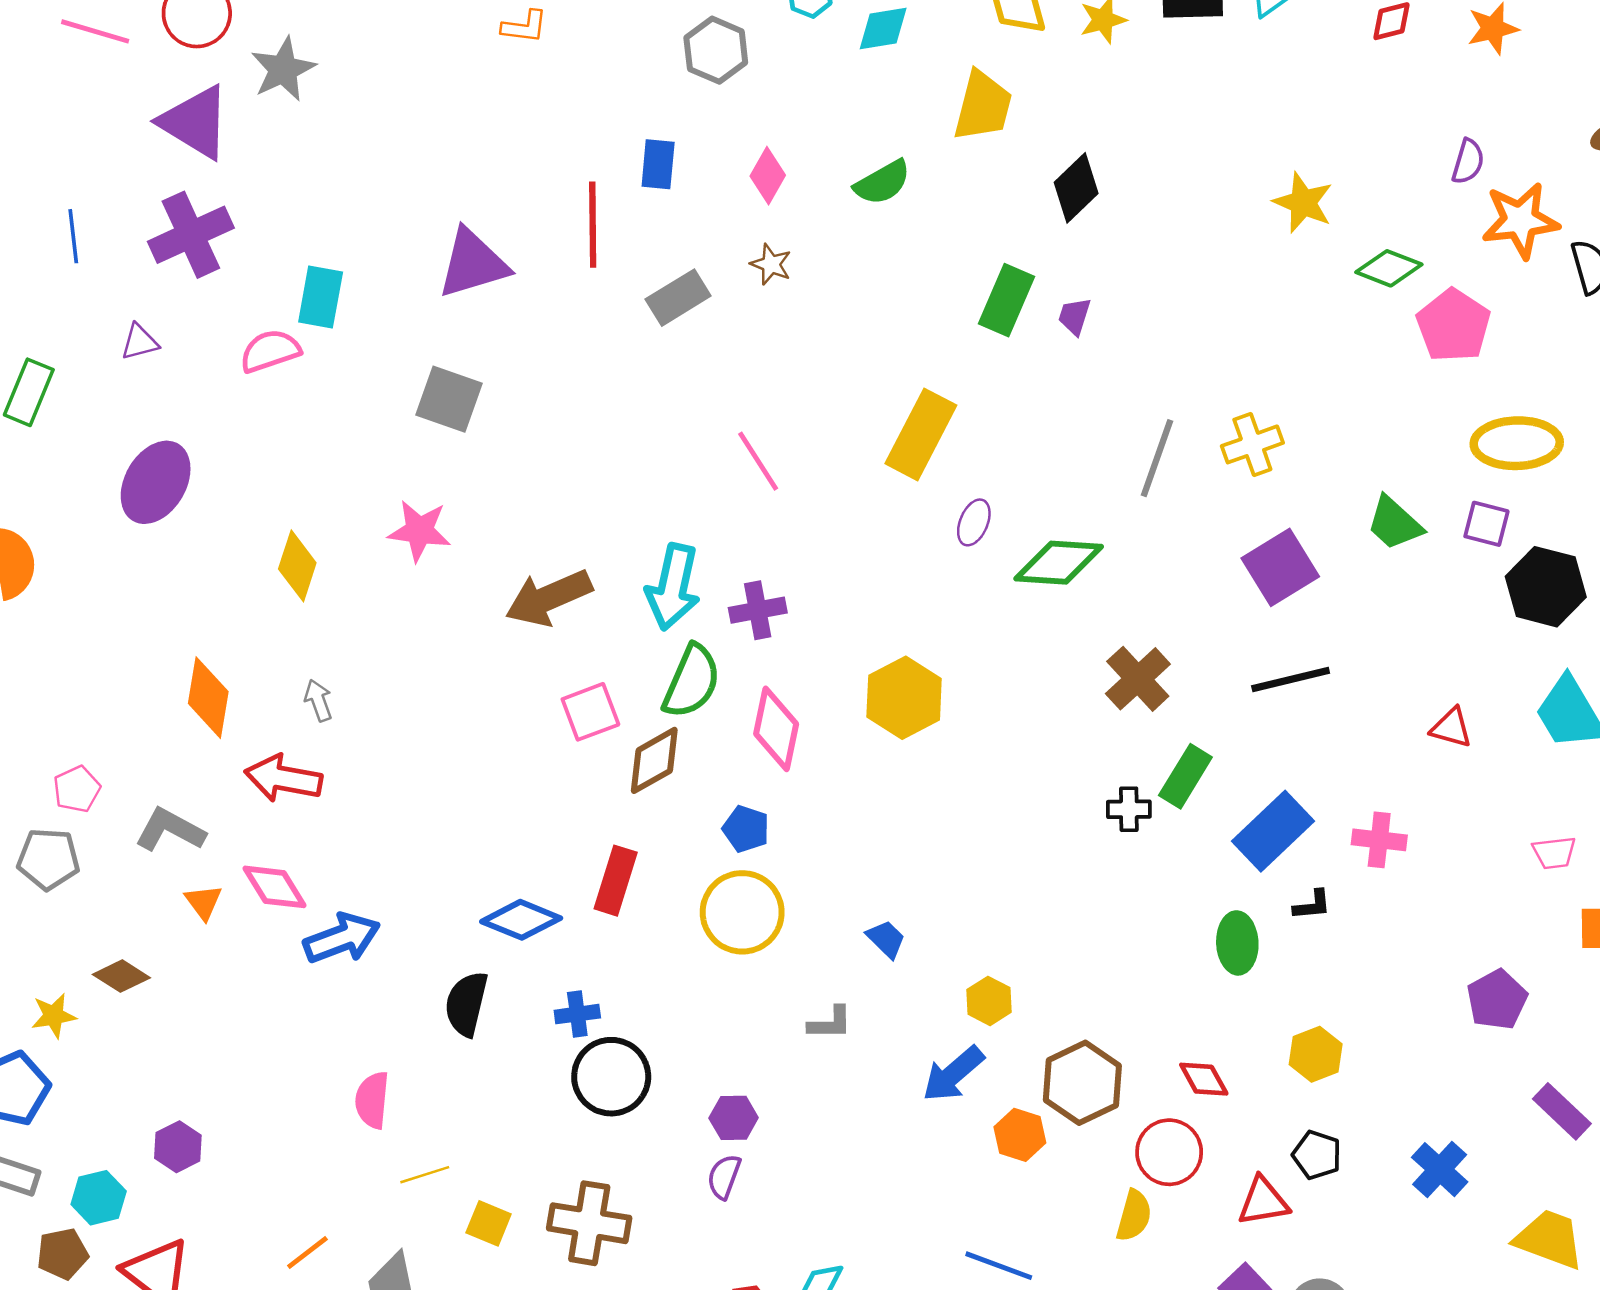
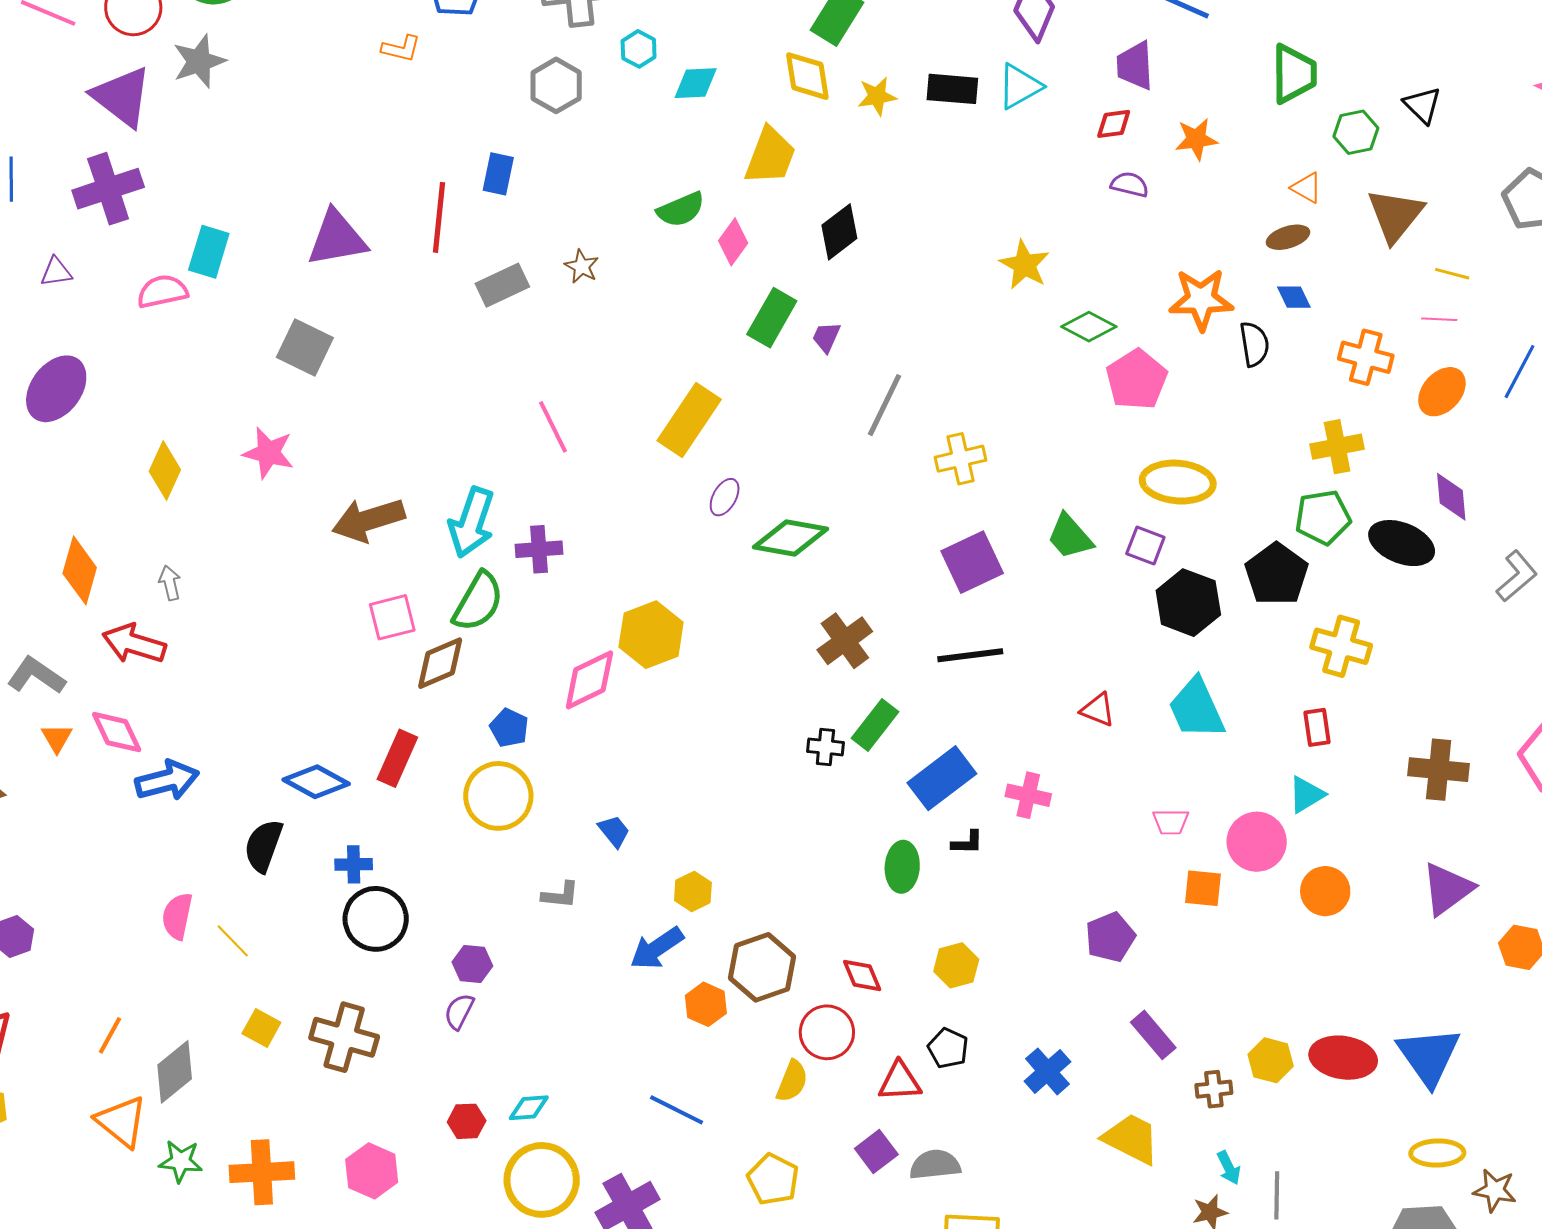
purple semicircle: (1468, 161) -> (1130, 185), moved, turned -99
pink diamond: (768, 176) -> (733, 242), moved
gray line: (1157, 458) -> (885, 405), moved
pink diamond: (776, 729) -> (589, 680), moved, turned 46
yellow line: (425, 1175) -> (233, 941), moved, turned 57
orange line: (307, 1253) -> (110, 1035), turned -30

